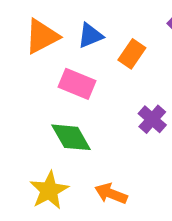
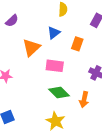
blue triangle: (90, 36) -> (54, 33), moved
orange arrow: (111, 194) -> (84, 100), moved, turned -84

